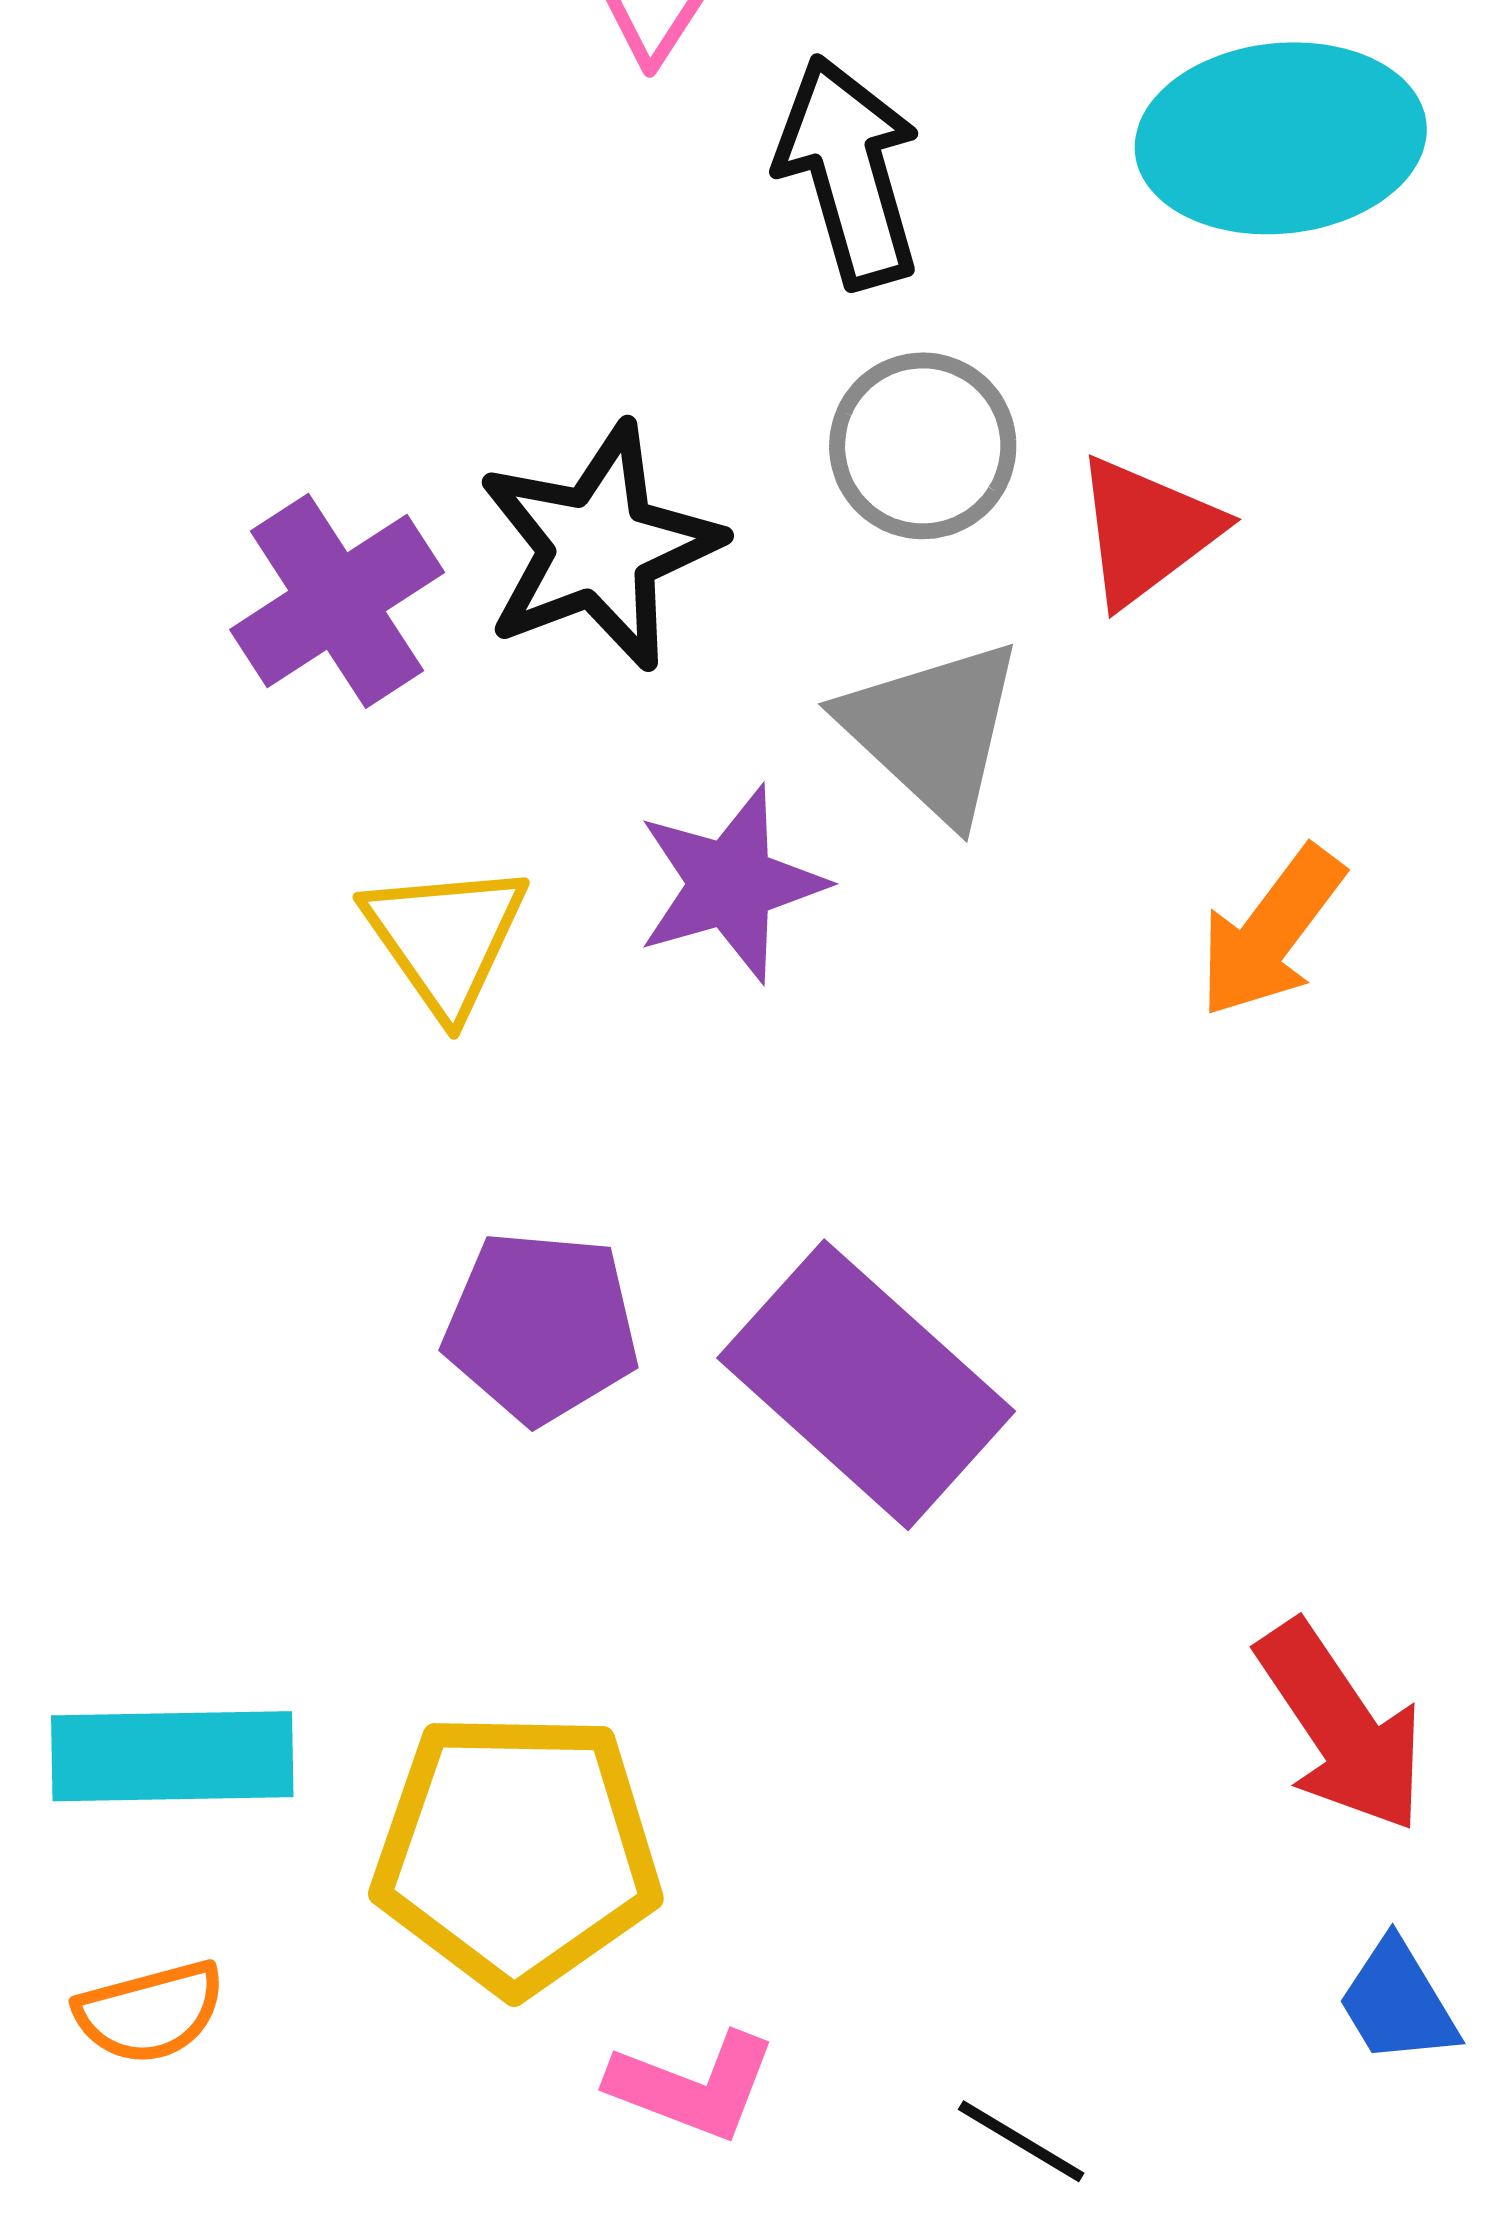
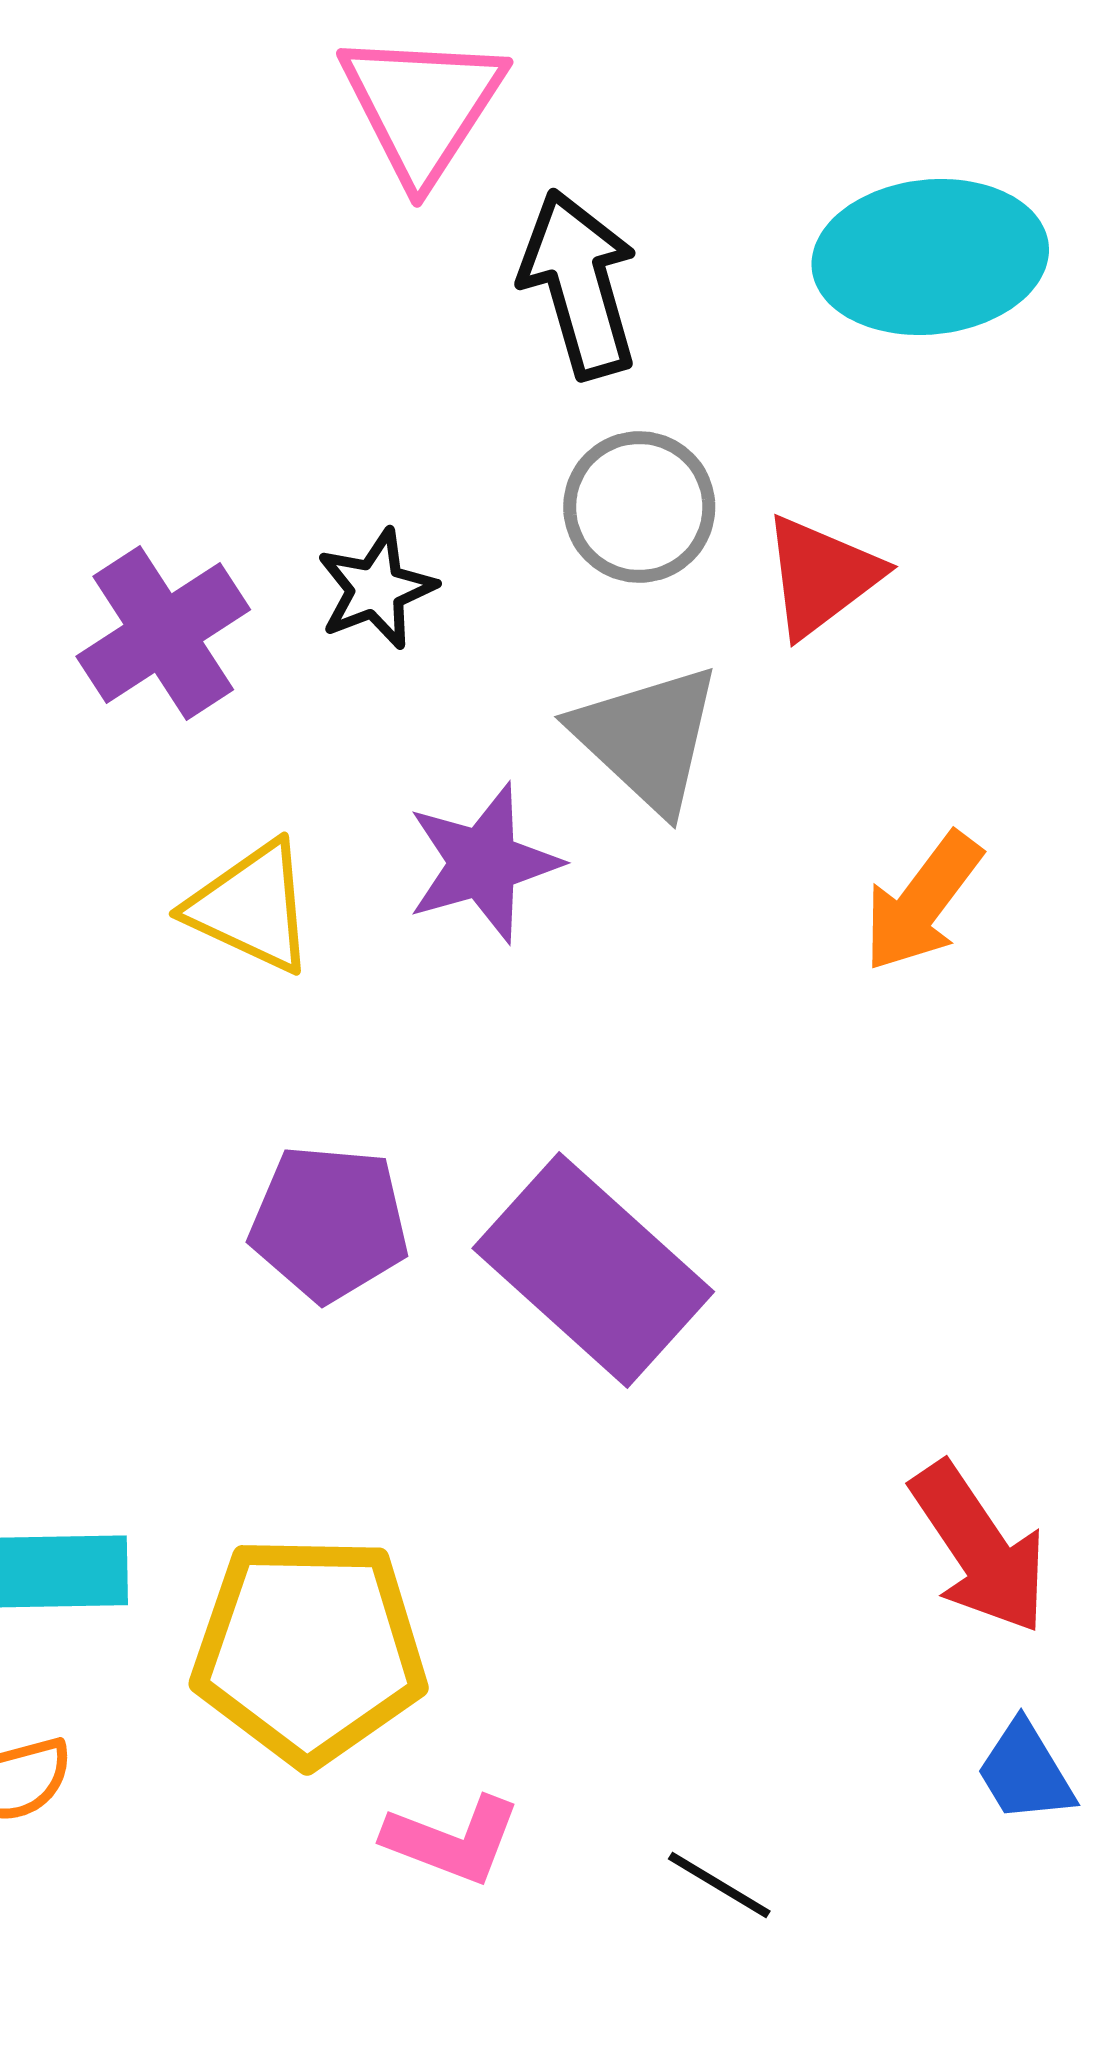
black star: (599, 547) -> (376, 589), size x0.6
yellow triangle: (445, 938) -> (251, 907), turned -30

